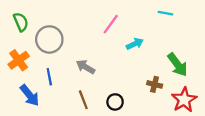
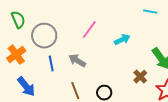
pink line: (111, 24) -> (89, 30), moved
blue line: (49, 77) -> (51, 64), moved
brown cross: (155, 84) -> (140, 77), turned 32

